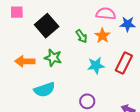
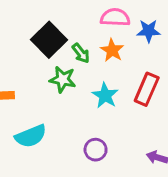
black square: (47, 26) -> (49, 40), moved
green star: (53, 58) -> (63, 79), moved
cyan star: (96, 65) -> (105, 95), turned -30

